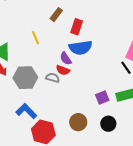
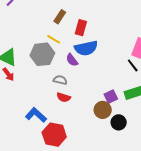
yellow line: (36, 38) -> (54, 39), moved, turned -32
red semicircle: (63, 70) -> (64, 97), moved
gray hexagon: (25, 78) -> (42, 54), moved
brown circle: (78, 122) -> (103, 110), moved

